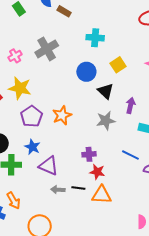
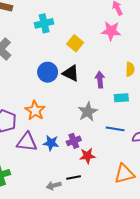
blue circle: (86, 72) -> (48, 72), moved
gray star: (106, 121) -> (88, 112), moved
blue star: (32, 147) -> (51, 143), moved
purple triangle: (49, 166) -> (27, 142), moved
orange triangle: (102, 195) -> (124, 174), moved

